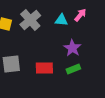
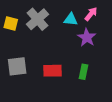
purple star: (72, 48) -> (87, 37), moved
green rectangle: (73, 69) -> (83, 72), turned -56

